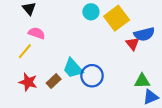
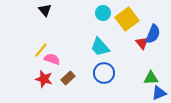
pink semicircle: (37, 33) -> (52, 59), moved
blue semicircle: (144, 34) -> (153, 34), turned -54
cyan trapezoid: (73, 68) -> (100, 47), moved

